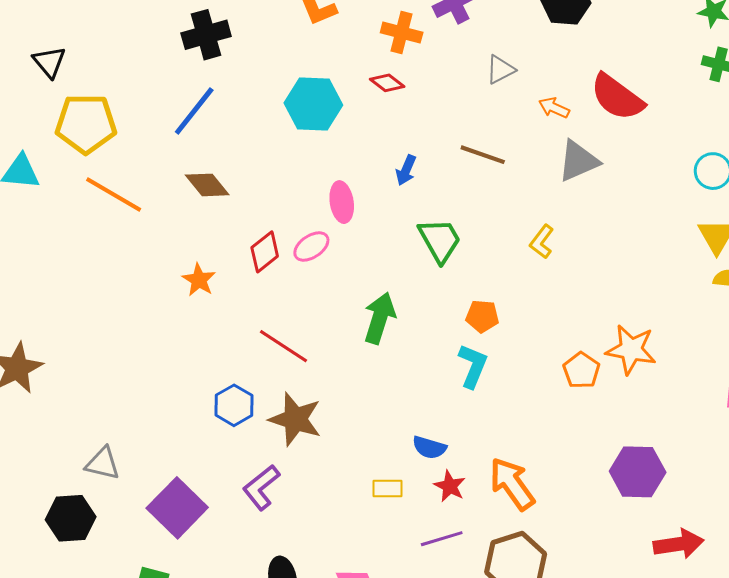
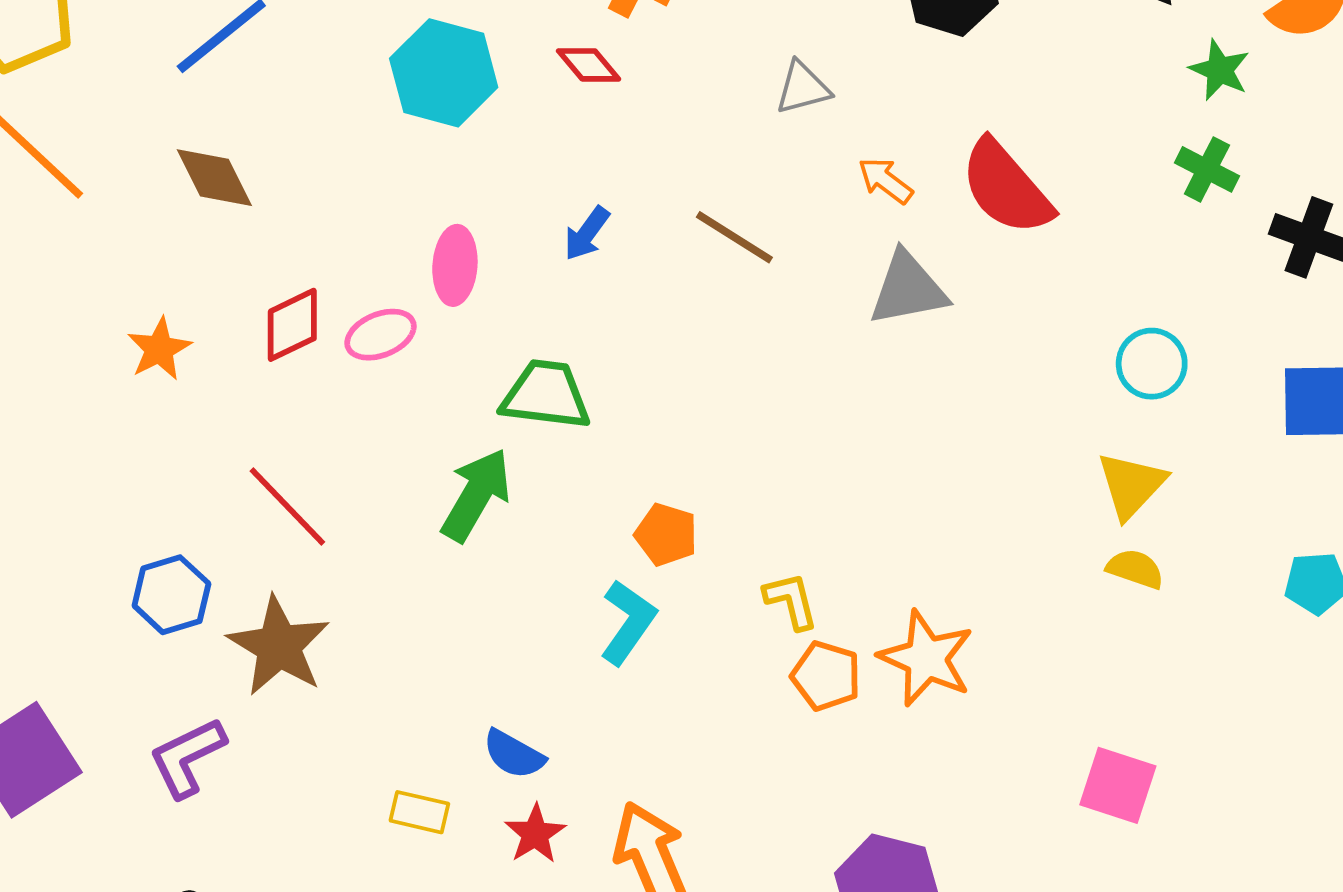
green trapezoid: (440, 240) -> (546, 395), moved, turned -66
yellow L-shape: (542, 242) -> (791, 601), moved, turned 116
orange pentagon: (581, 370) -> (826, 676), turned -30

